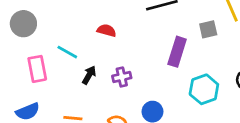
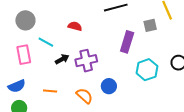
gray circle: (23, 24) -> (25, 20), moved
black arrow: (89, 75) -> (62, 59), turned 32
purple cross: (122, 77) -> (86, 61), size x1.5

